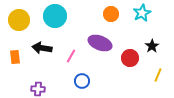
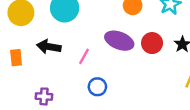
red circle: (130, 58) -> (152, 43), moved

